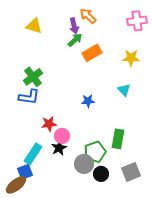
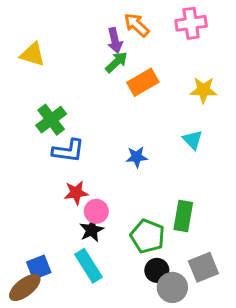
pink cross: (137, 21) -> (191, 23), moved
yellow triangle: (34, 26) -> (33, 54), moved
blue L-shape: (29, 97) -> (68, 151), moved
green pentagon: (95, 152) -> (148, 236), turned -30
cyan rectangle: (33, 154) -> (88, 266), moved, turned -65
gray circle: (84, 164) -> (172, 287), moved

